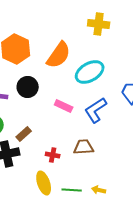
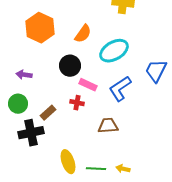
orange semicircle: (59, 55) -> (83, 34), size x0.7
black circle: (28, 87) -> (70, 66), moved
red cross: (53, 155) -> (77, 103), moved

